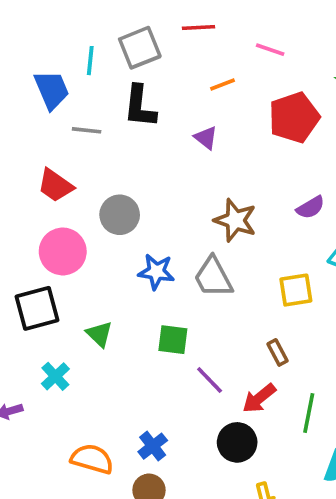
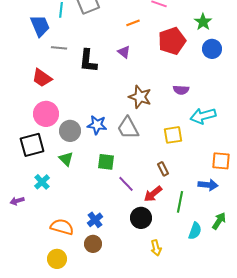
black L-shape: (140, 106) -> (88, 61), moved
purple semicircle: (311, 207) -> (181, 90), turned 35
gray circle: (120, 215) -> (70, 131), moved

